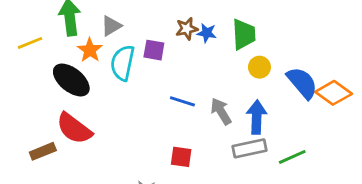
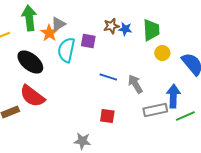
orange star: (90, 50) -> (49, 33), moved
blue arrow: (257, 117) -> (173, 96), moved

